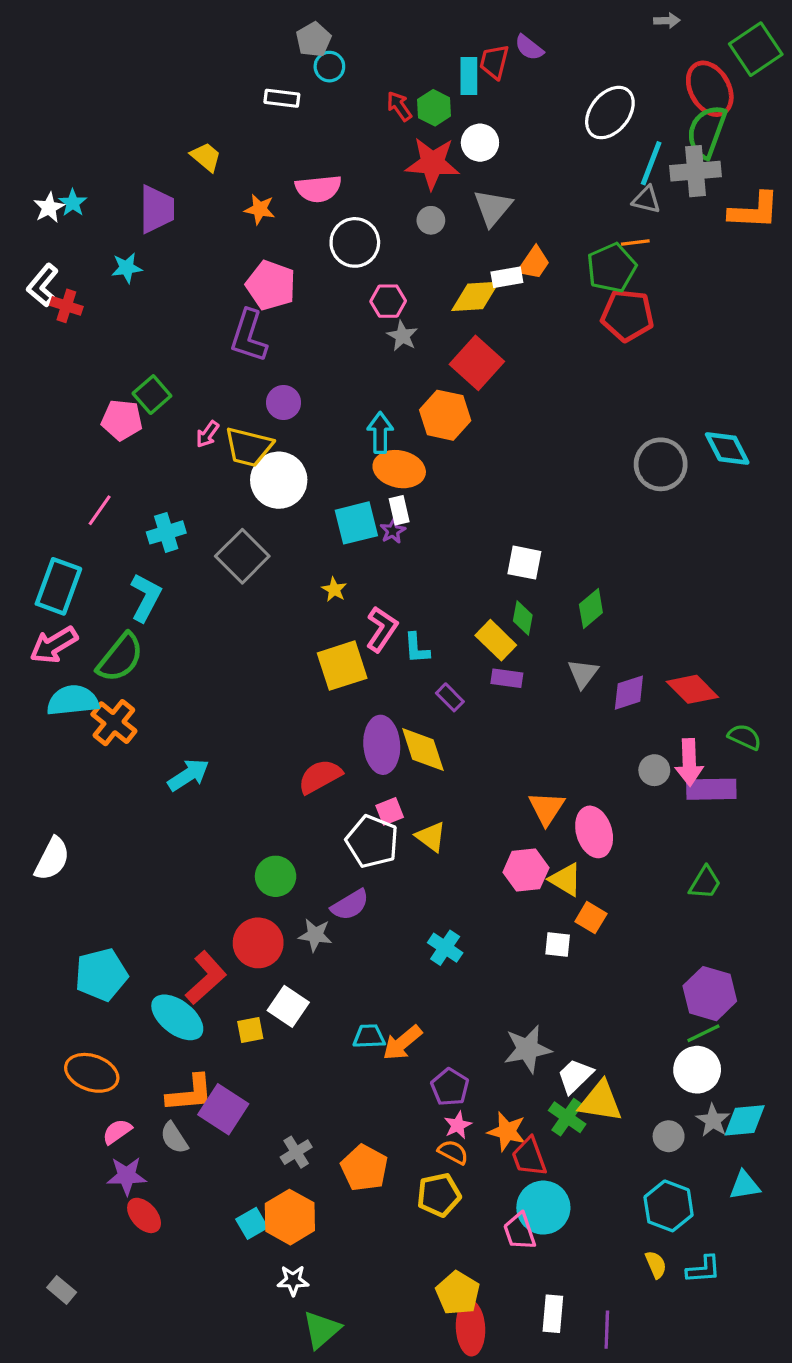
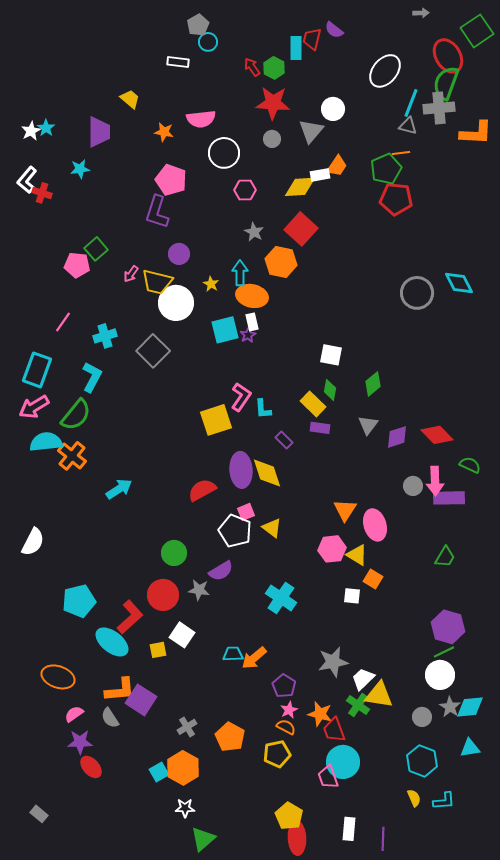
white circle: (480, 143) -> (333, 109), moved
gray star: (402, 336) -> (254, 232), moved
yellow star: (334, 590) -> (211, 284), moved
cyan cross: (445, 948) -> (281, 598), size x1.4
cyan pentagon: (101, 975) -> (79, 601), moved

